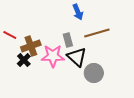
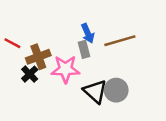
blue arrow: (78, 12) -> (88, 33), moved
black triangle: (77, 57) -> (95, 91), moved

